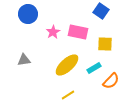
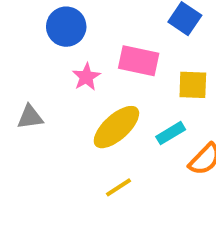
blue circle: (28, 14) -> (66, 27), moved
pink star: (53, 32) -> (86, 77), moved

